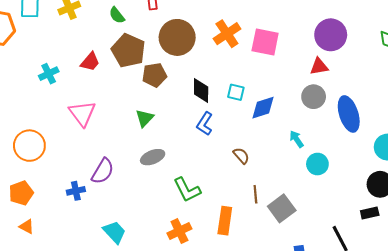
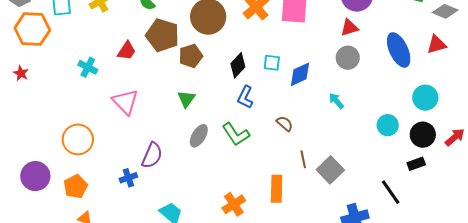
cyan cross: (49, 74) -> (88, 67), turned -30
black diamond: (201, 90) -> (238, 65), turned 50
blue ellipse: (349, 114) -> (399, 50), moved
gray ellipse: (153, 157) -> (199, 136), turned -30
cyan circle: (317, 164) -> (388, 125), moved
green L-shape: (187, 190) -> (236, 134), moved

